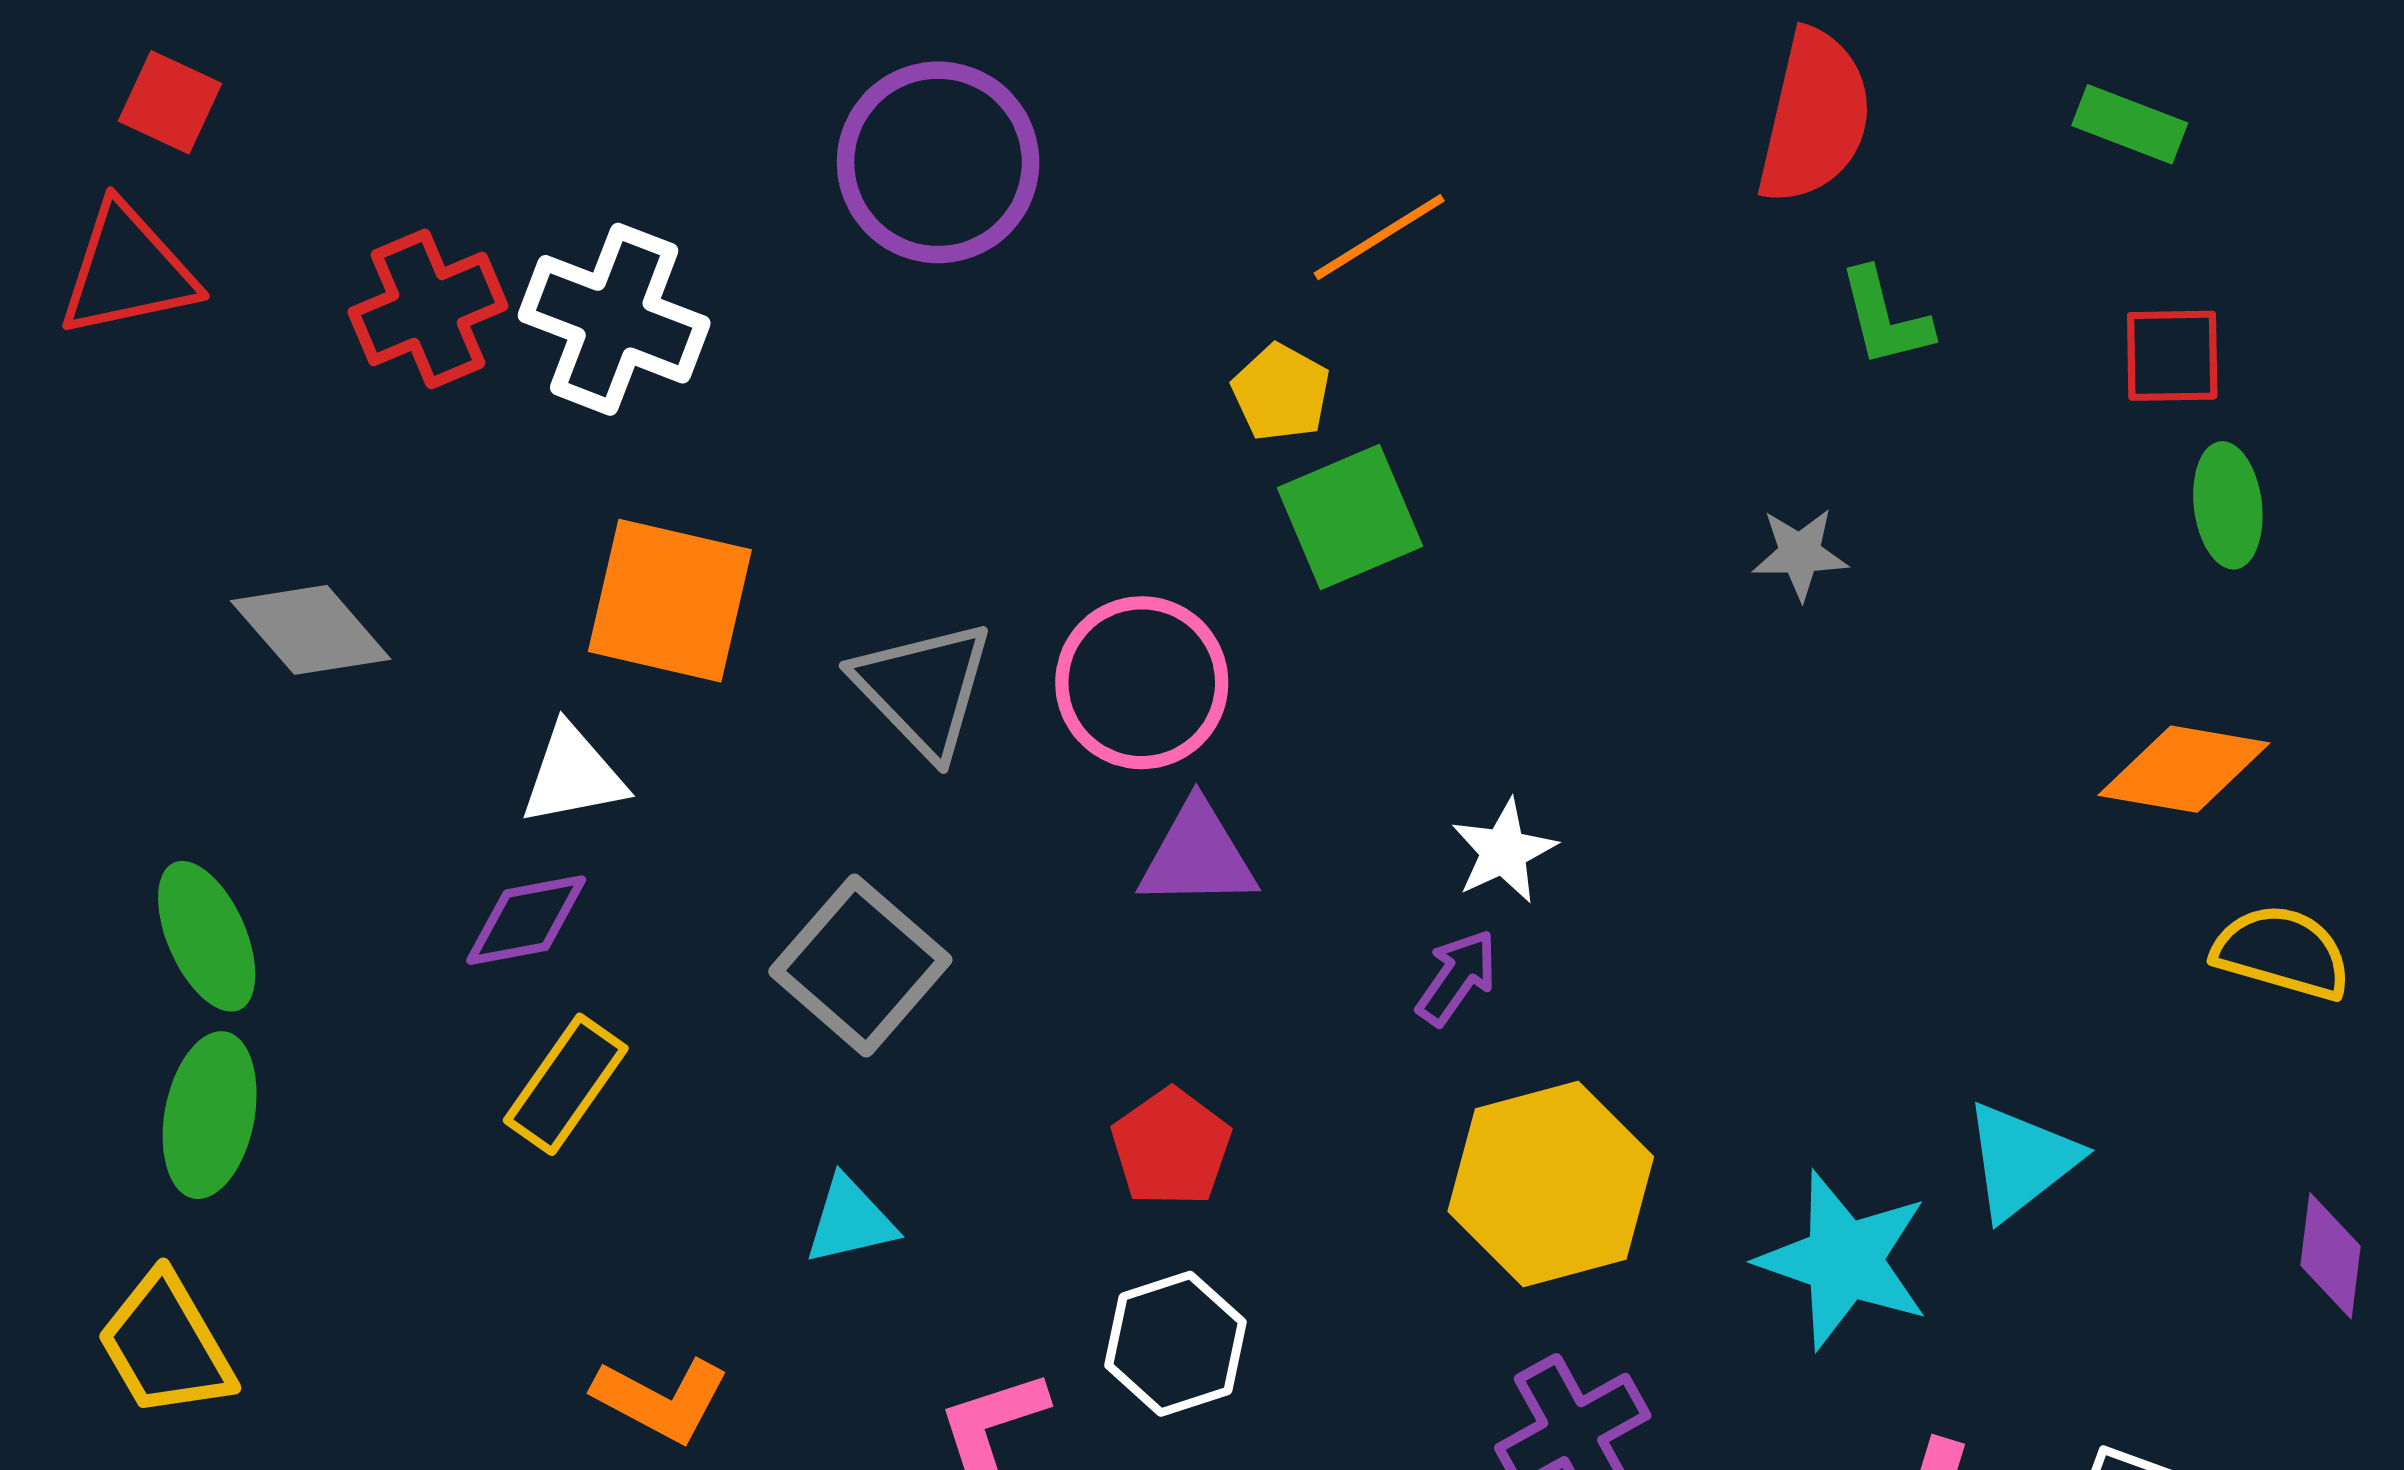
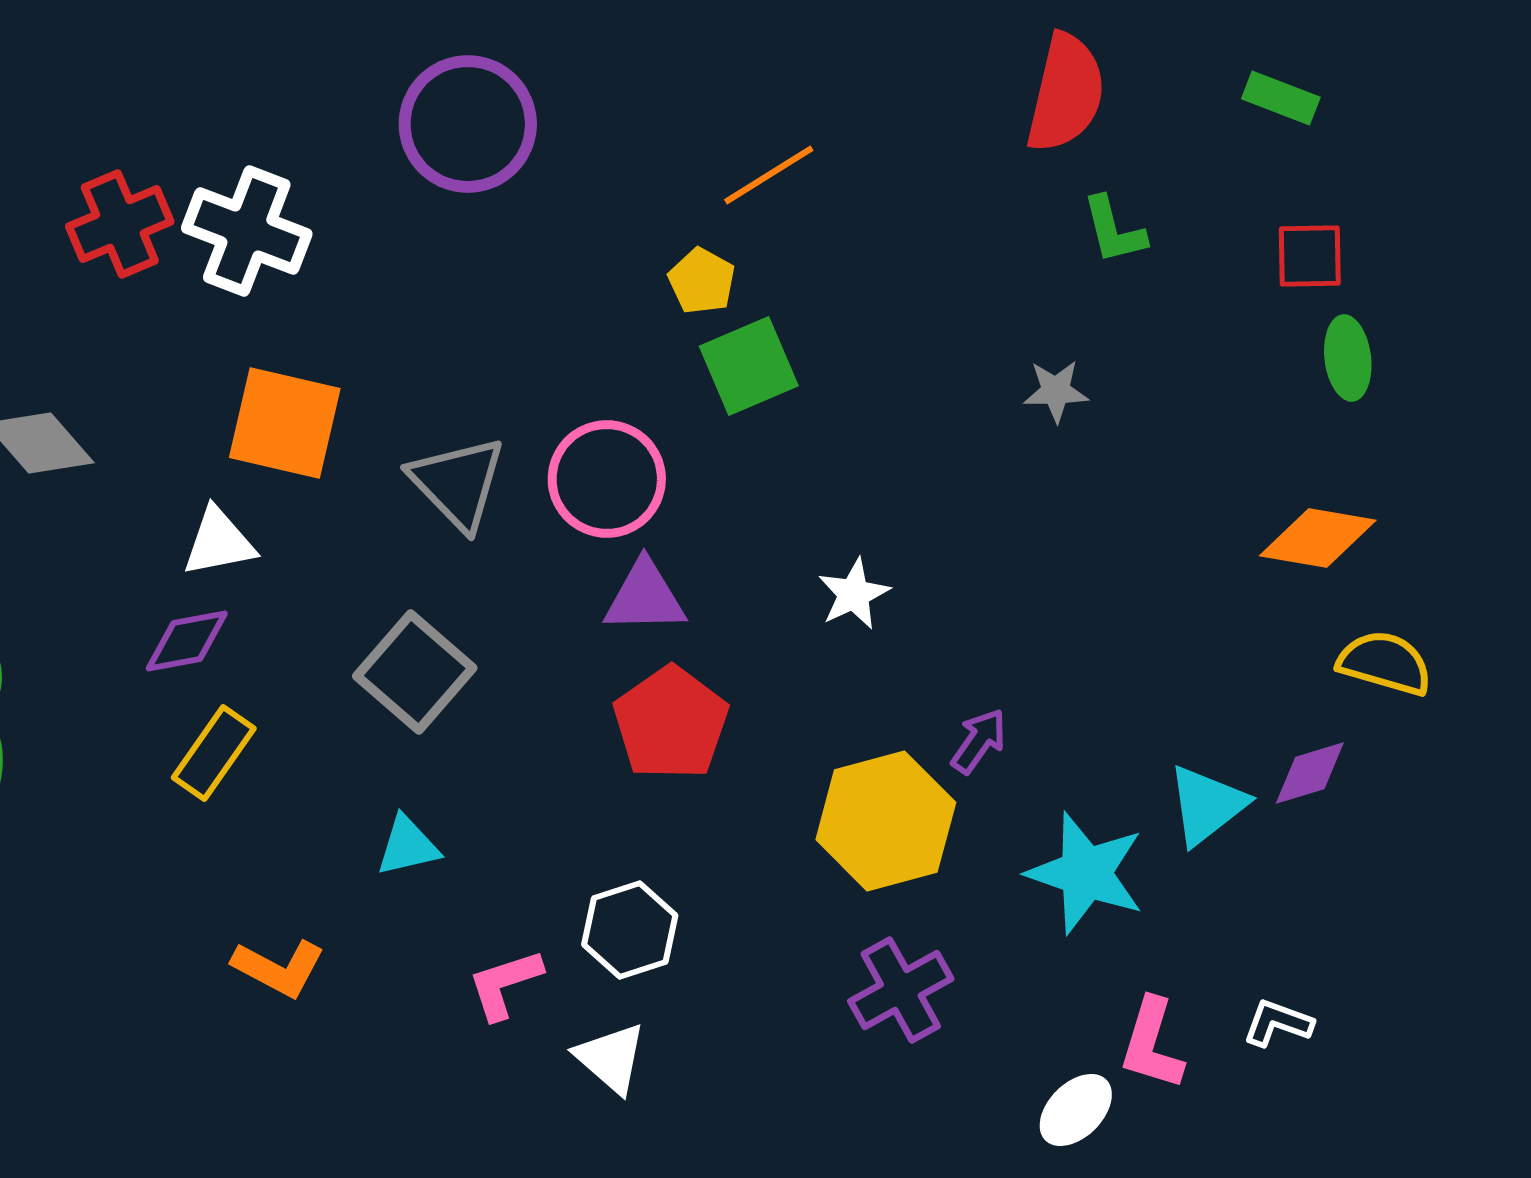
purple arrow: (1457, 977) -> (979, 741), moved
red pentagon: (1171, 1147) -> (671, 723), moved, size x1.4
purple diamond: (2330, 1256) -> (1310, 773), moved, turned 66

